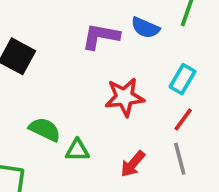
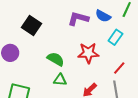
cyan rectangle: (183, 79) -> (115, 37), moved
green semicircle: (45, 129) -> (56, 59), moved

